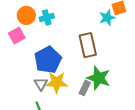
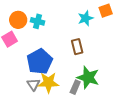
cyan cross: (47, 18) -> (38, 21), turned 32
cyan star: (107, 18) -> (86, 18), moved
brown rectangle: (88, 45) -> (77, 47), size x0.7

